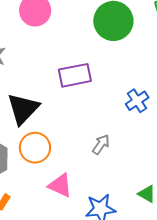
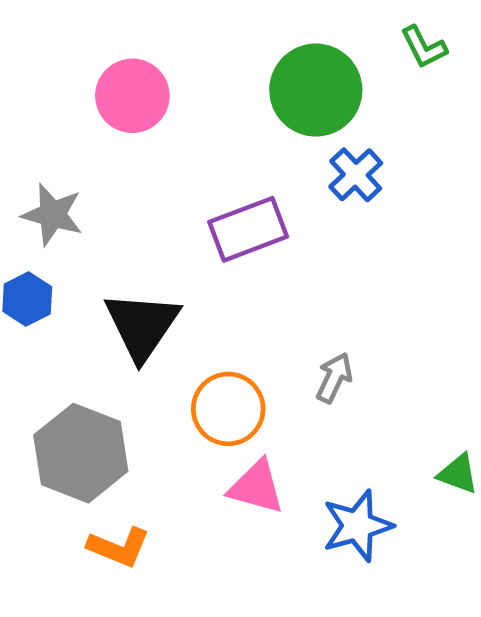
blue cross: (137, 101) -> (356, 175), moved
orange circle: (35, 148) -> (228, 409), moved

